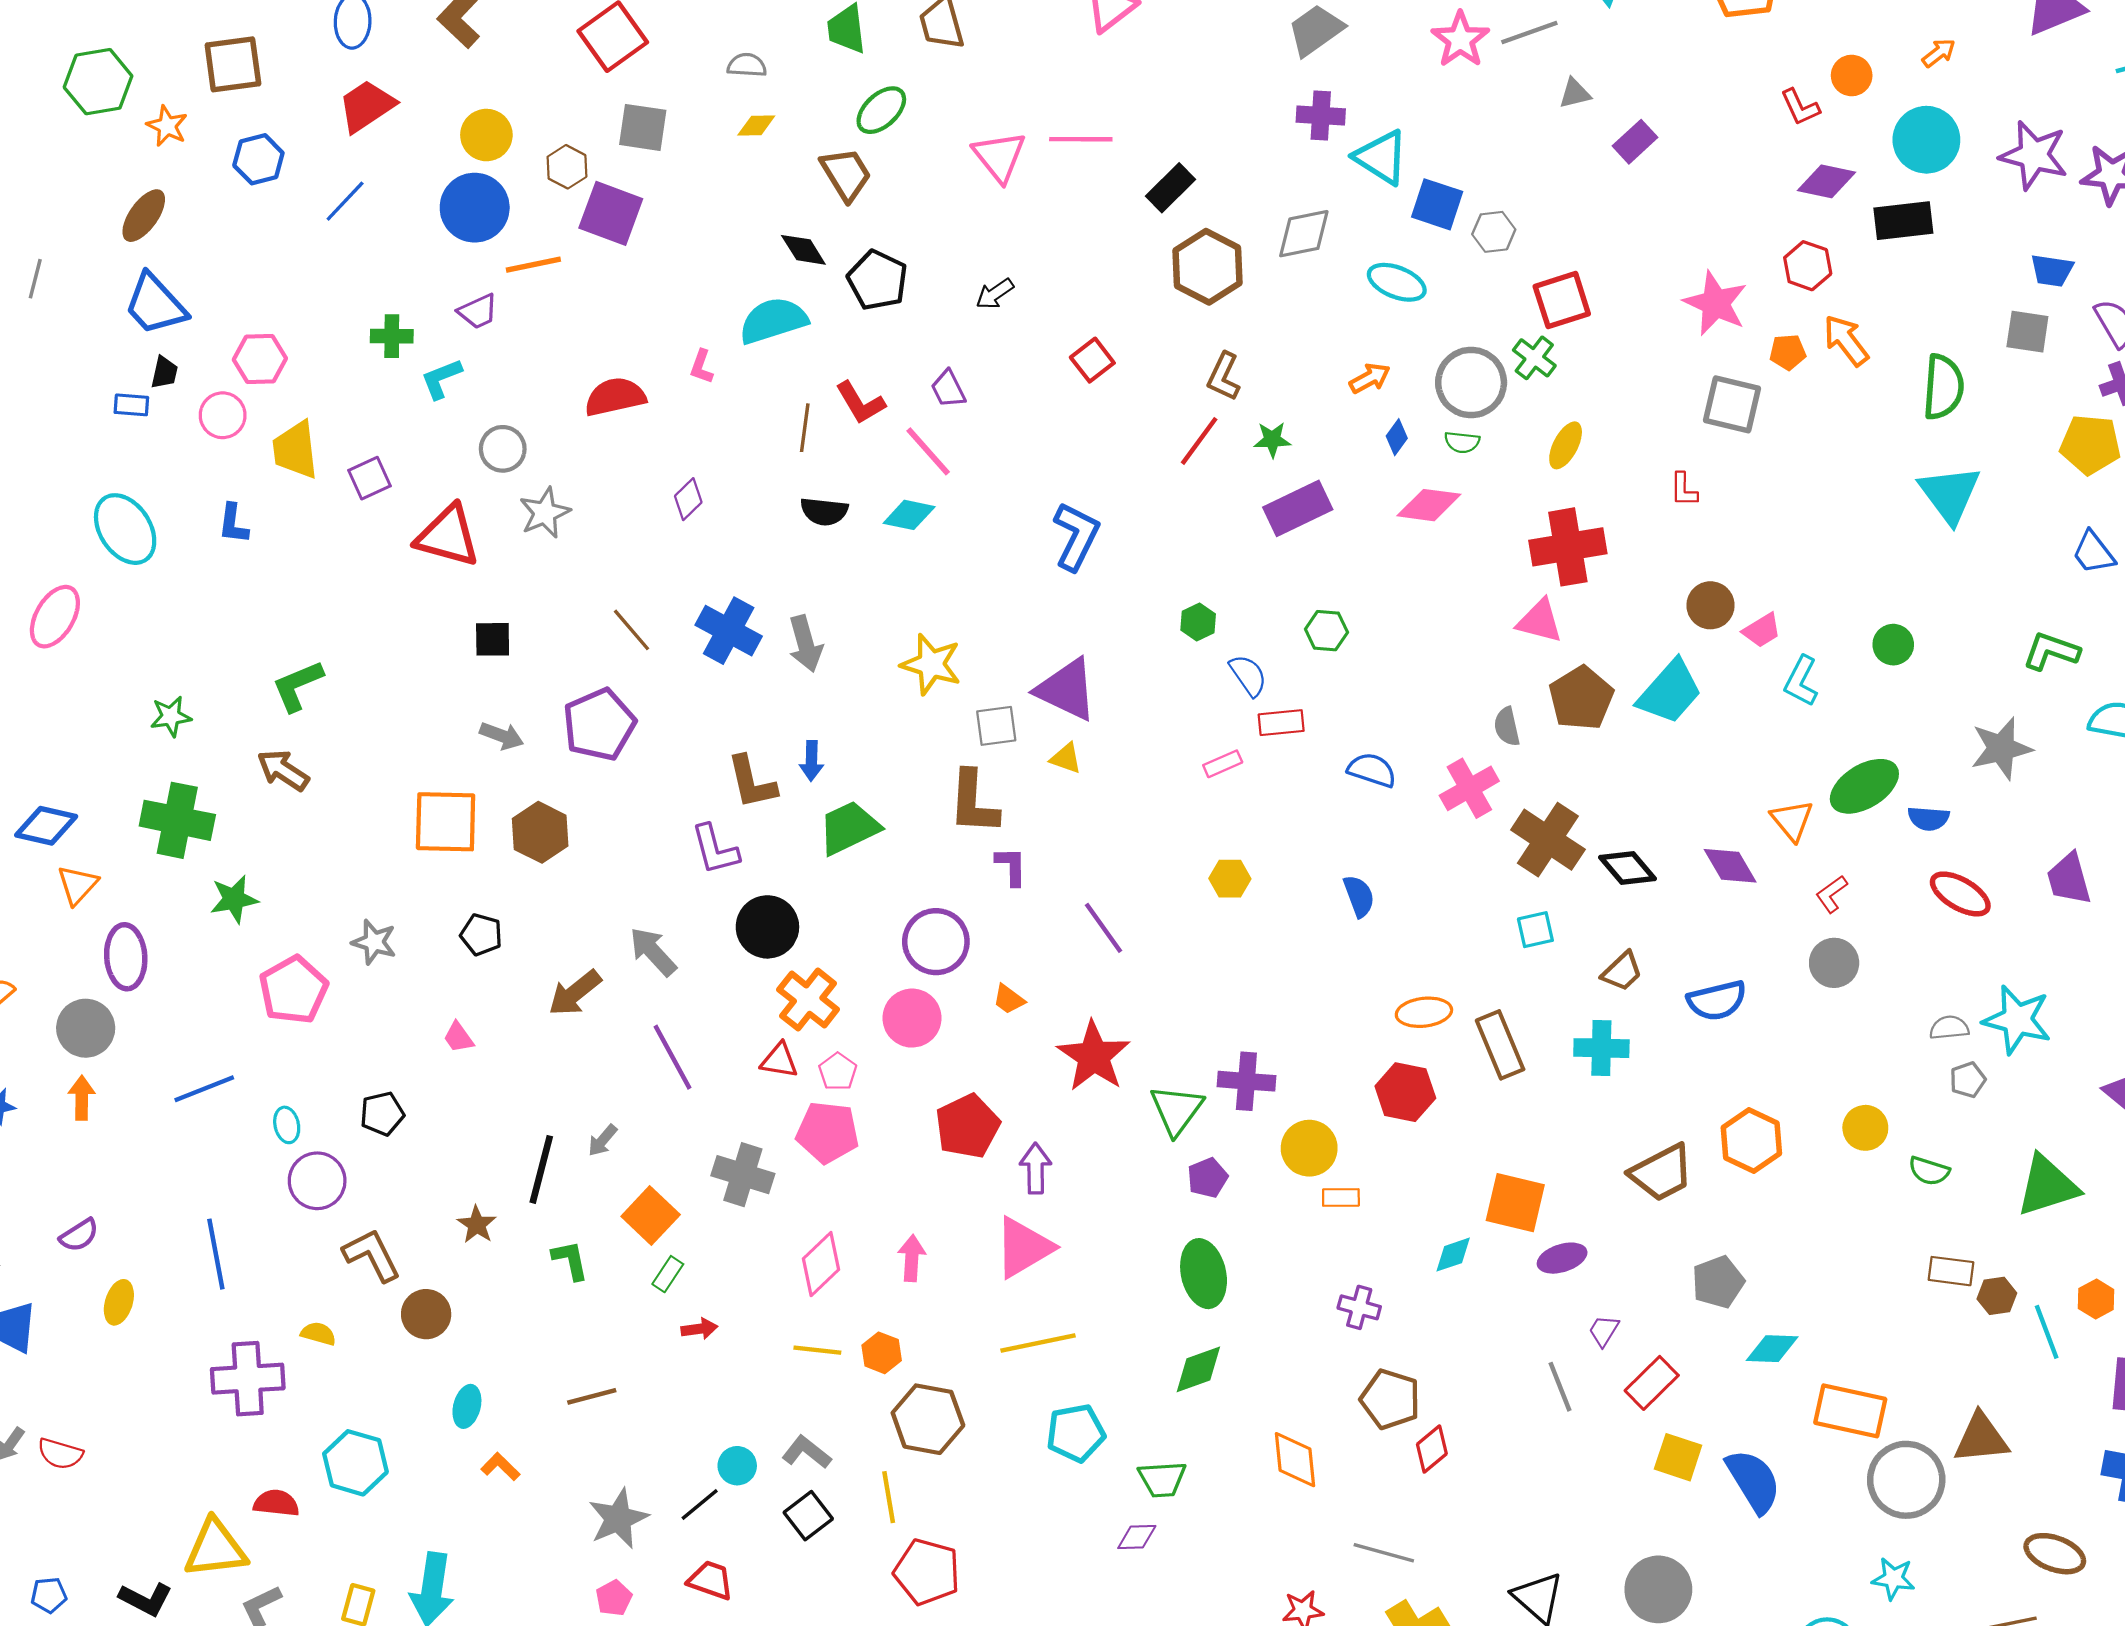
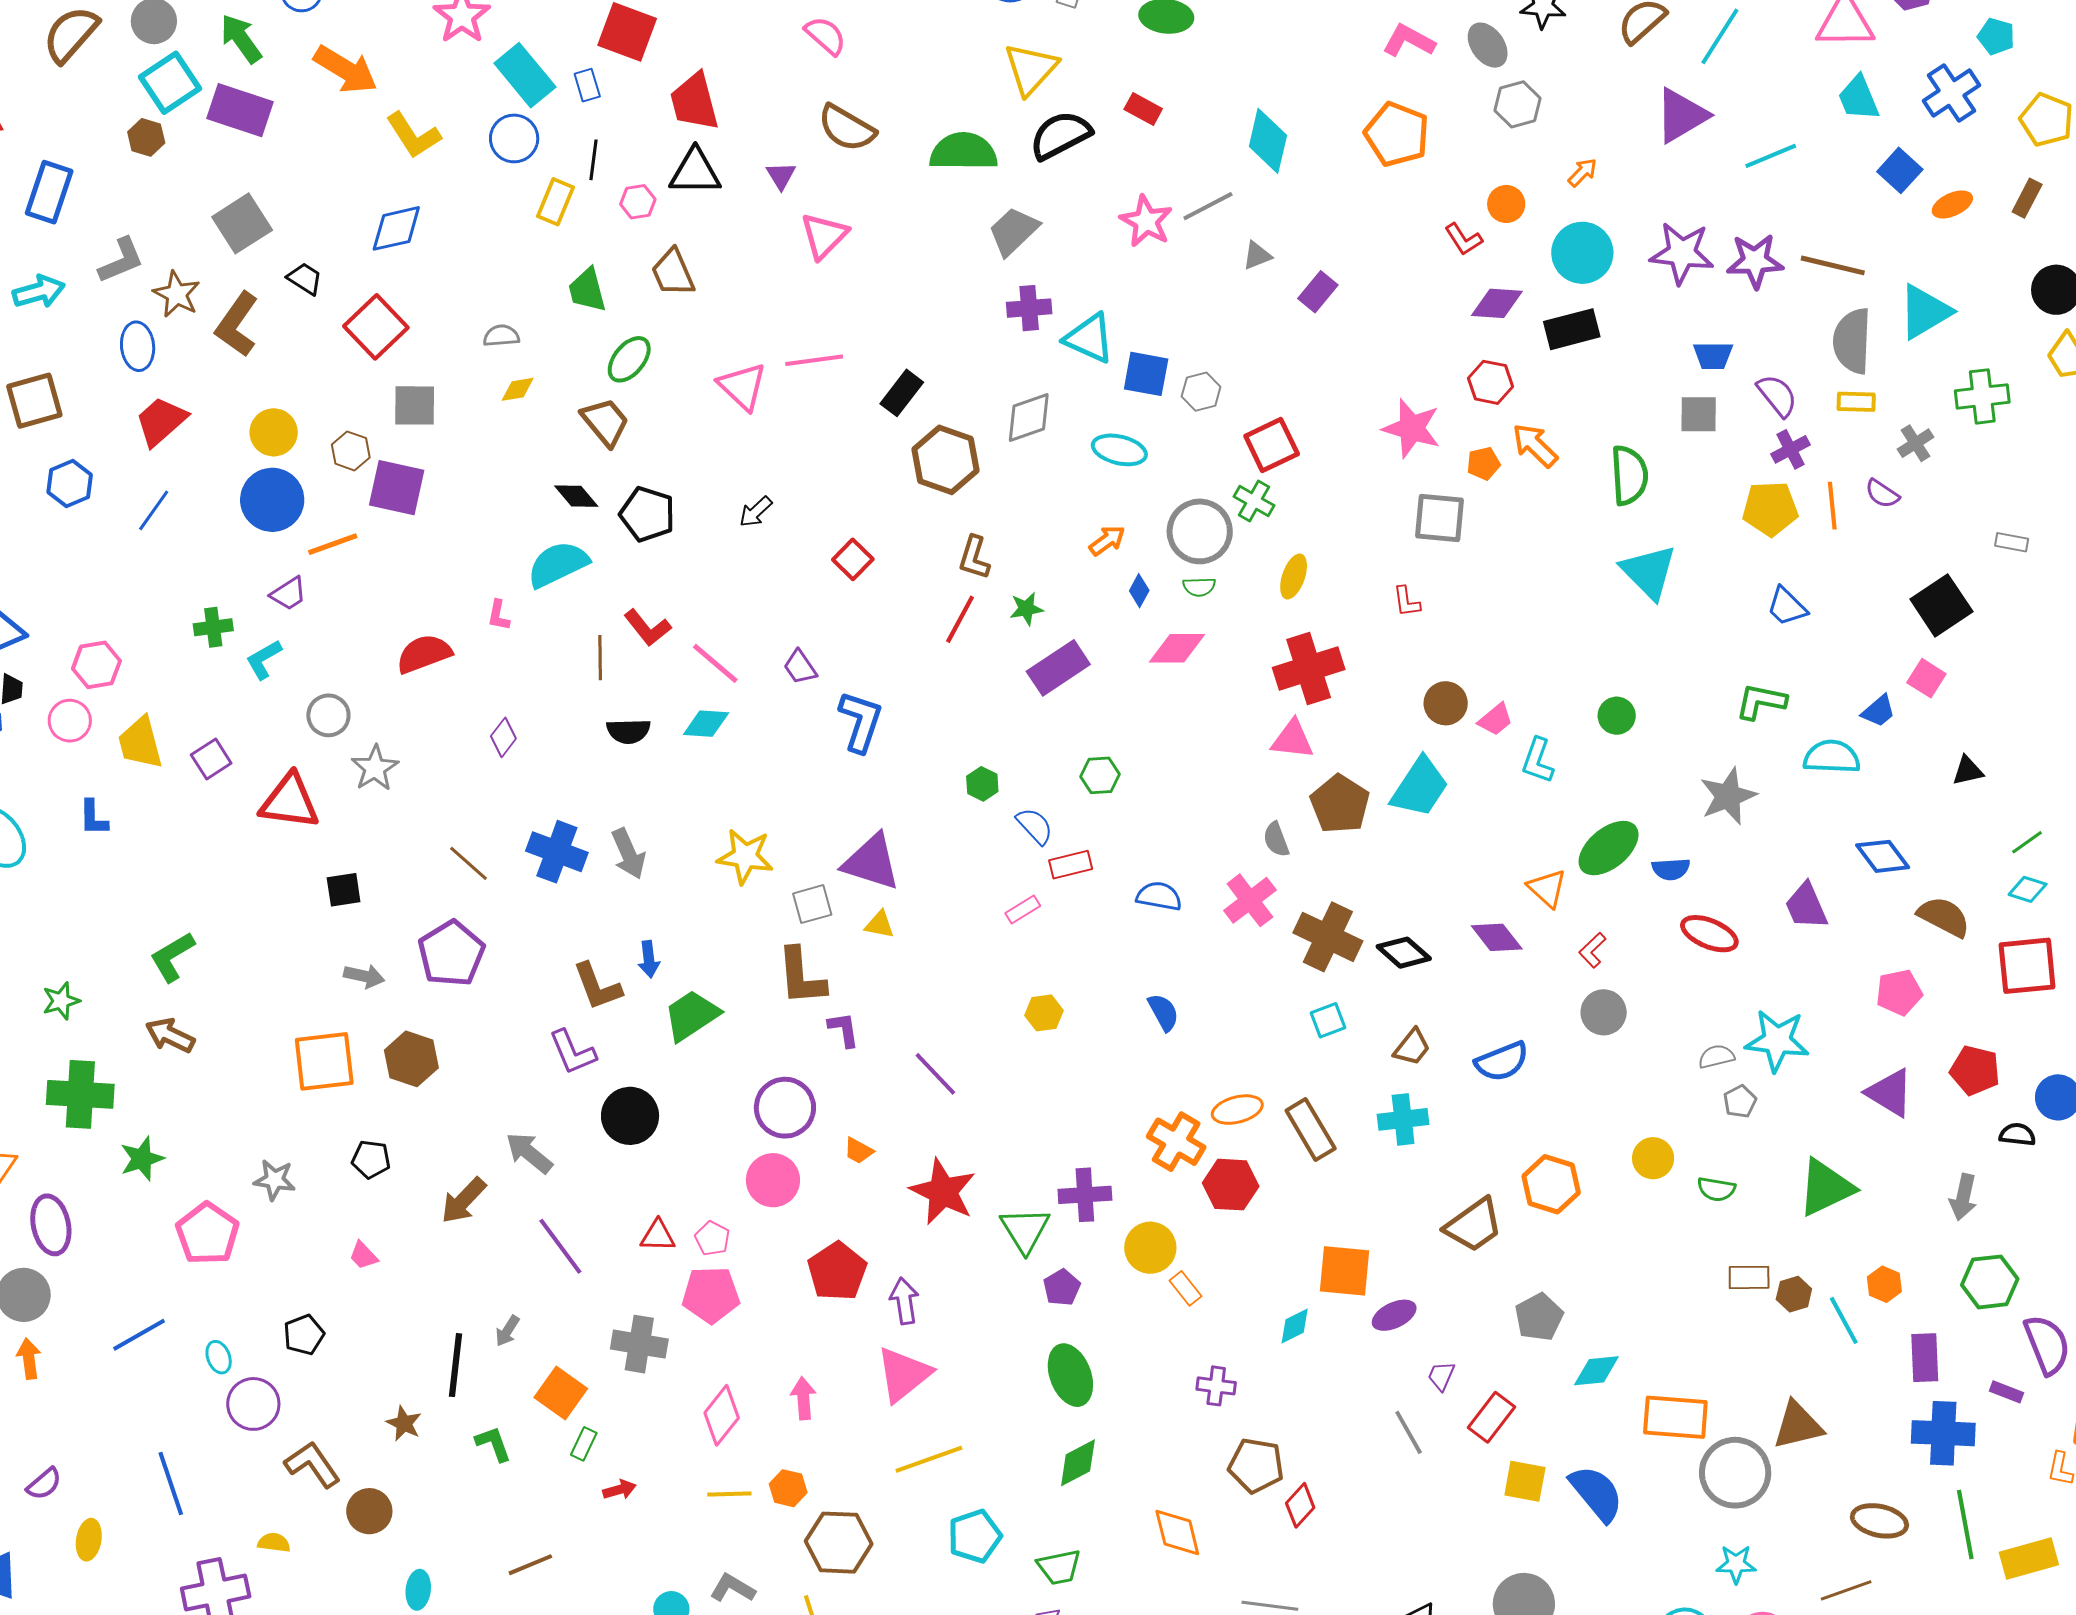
purple trapezoid: (948, 389) -> (800, 667), moved
orange cross: (808, 1000) -> (1176, 1142), moved
orange rectangle: (1341, 1198) -> (1185, 1288), turned 60

